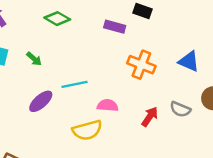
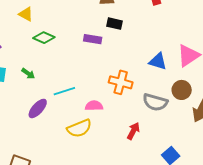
orange cross: (141, 65) -> (121, 82), moved
gray semicircle: (180, 109) -> (155, 102), size x1.4
red arrow: (150, 117) -> (133, 131), moved

